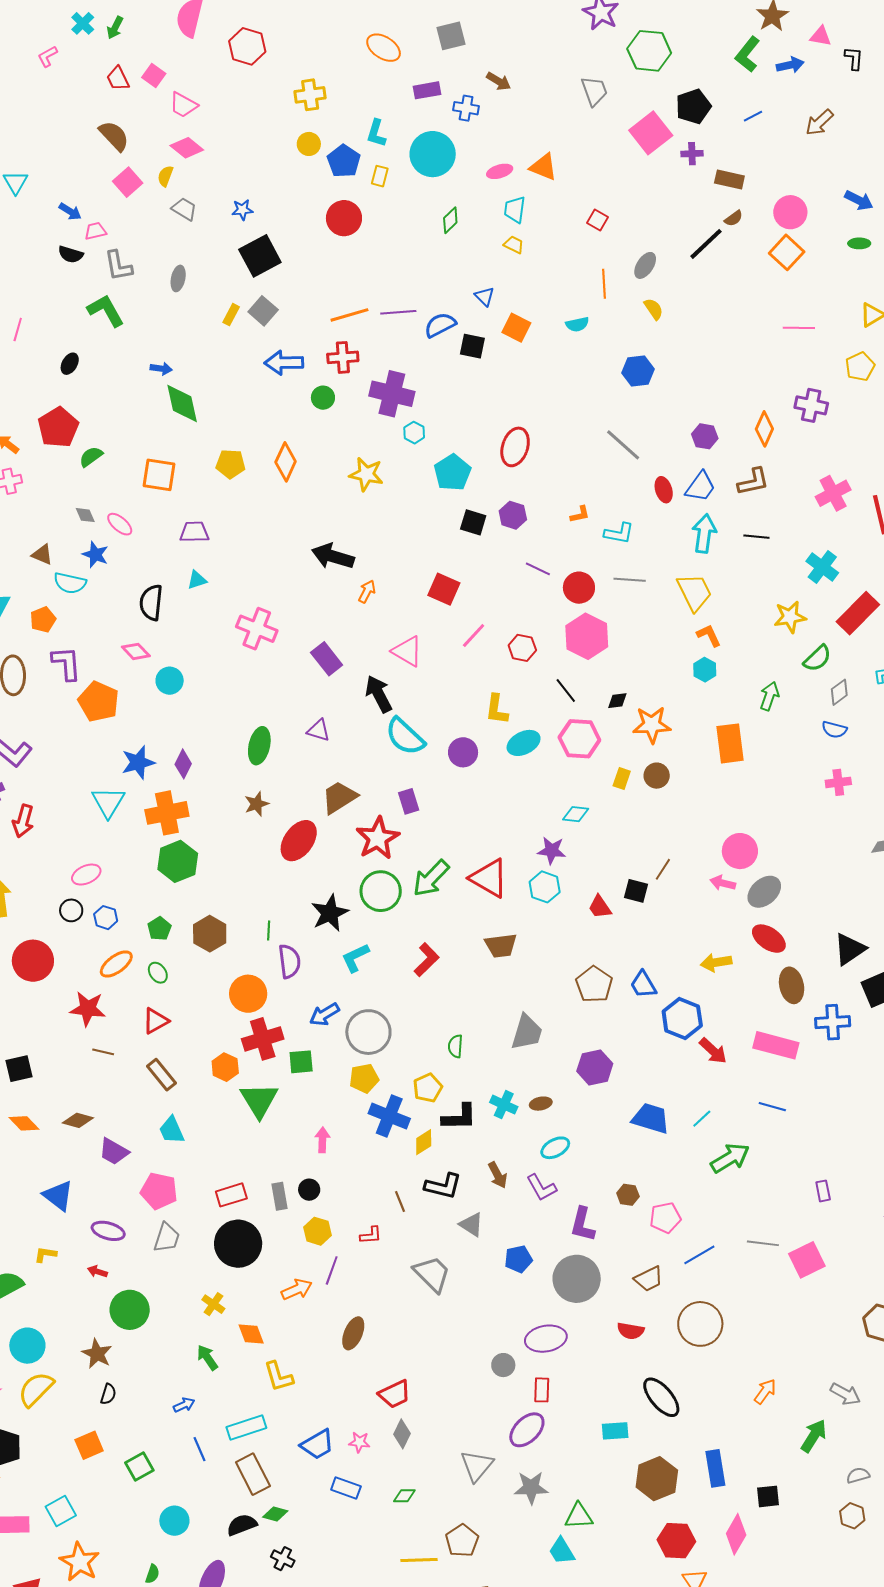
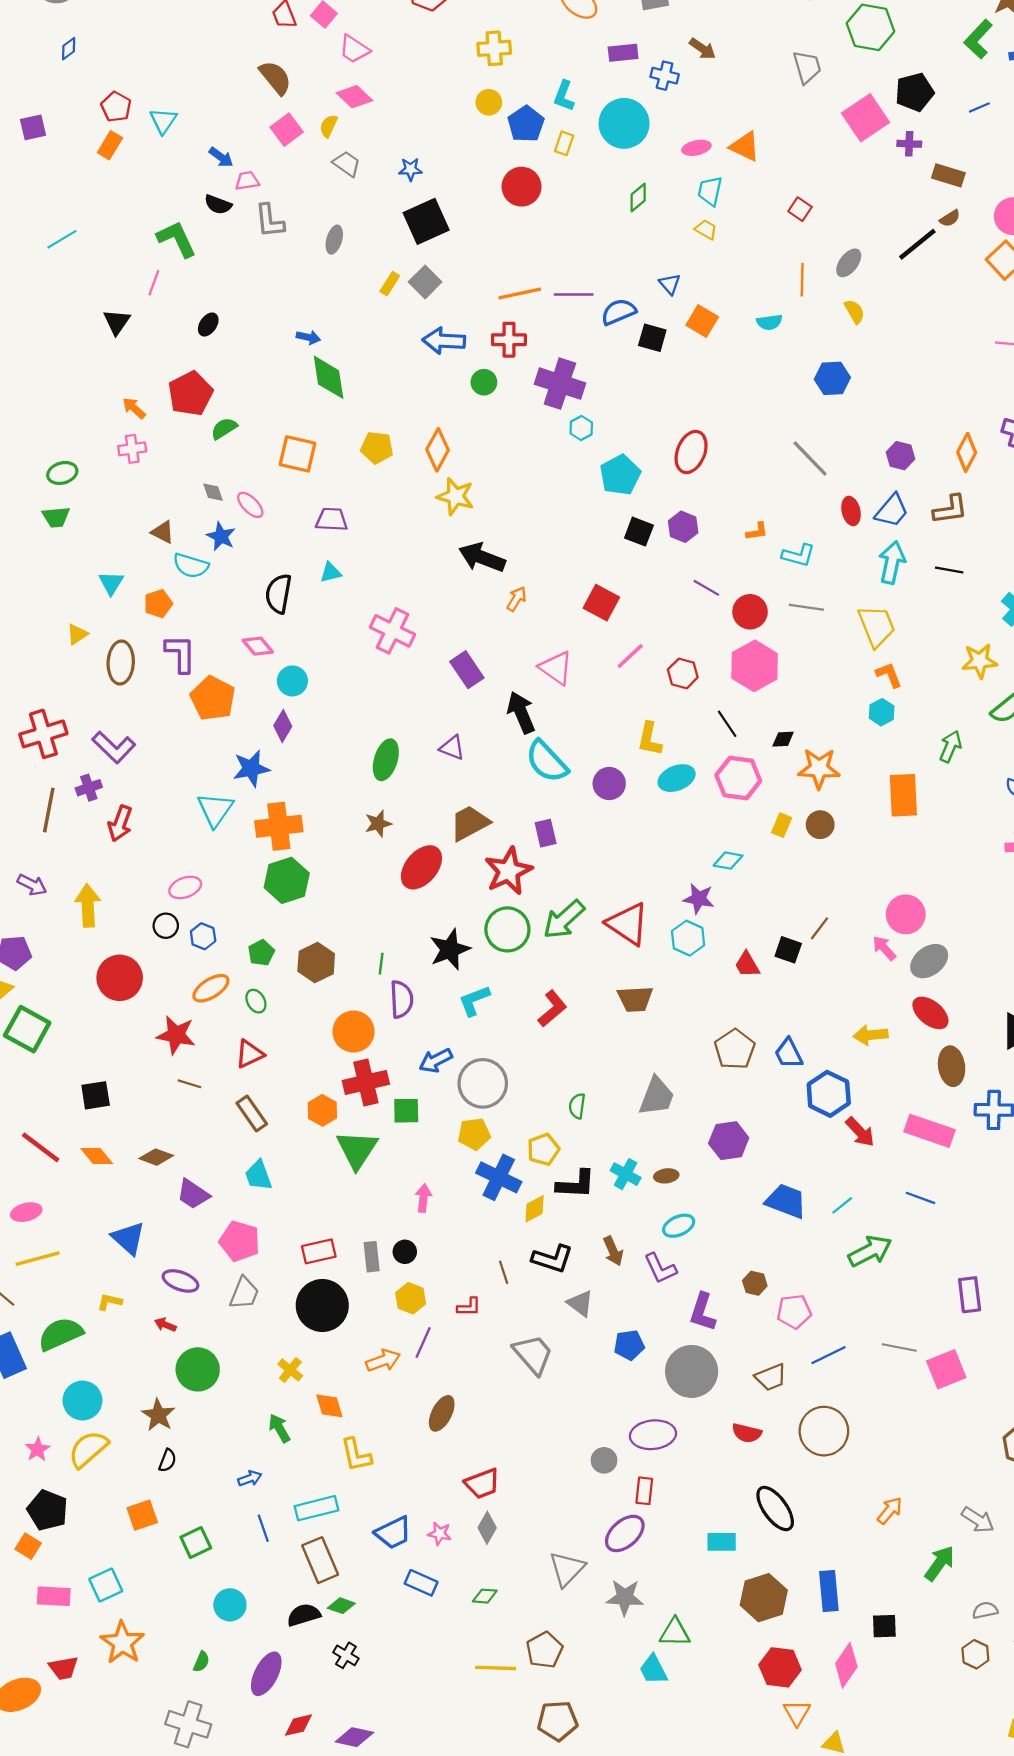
green L-shape: (106, 311) -> (177, 239), moved
yellow star: (366, 474) -> (455, 496), moved
purple diamond: (183, 764) -> (283, 726), moved
pink arrow: (723, 883) -> (884, 948), turned 30
purple rectangle: (823, 1191) -> (970, 1295), size x1.5

